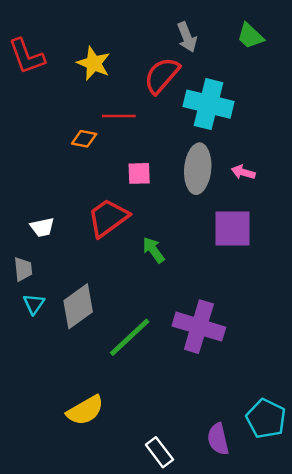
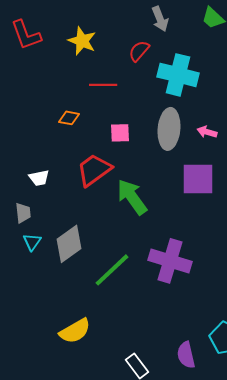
red semicircle: (162, 75) -> (139, 51), size x0.7
orange diamond: (84, 139) -> (69, 118), moved
green arrow: (153, 250) -> (132, 197), size x1.6

